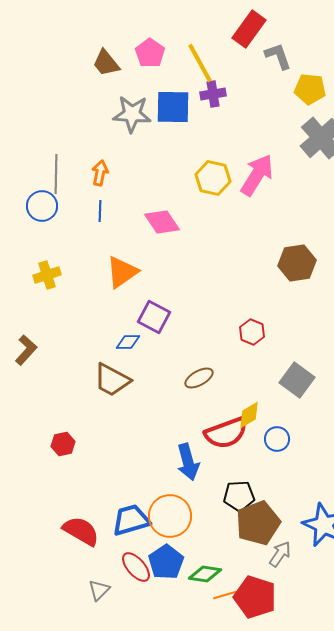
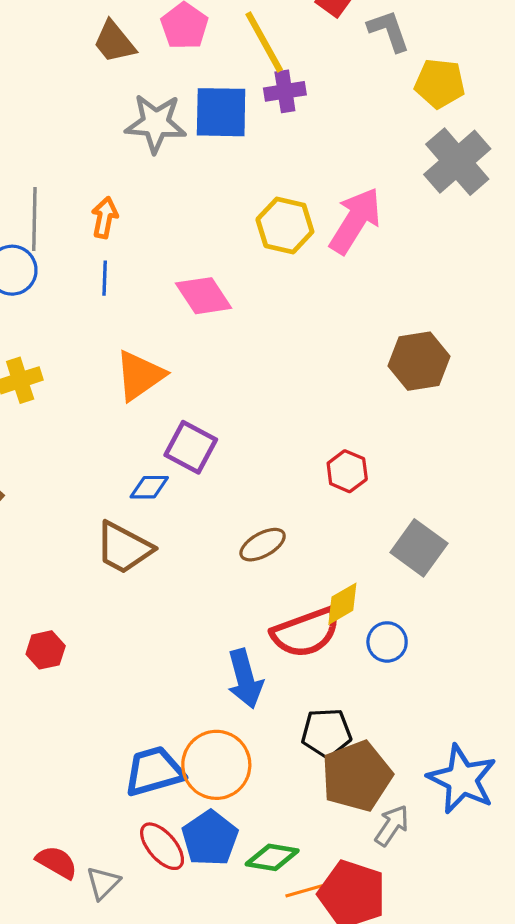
red semicircle: (81, 531) -> (57, 862), moved, size x0.7

